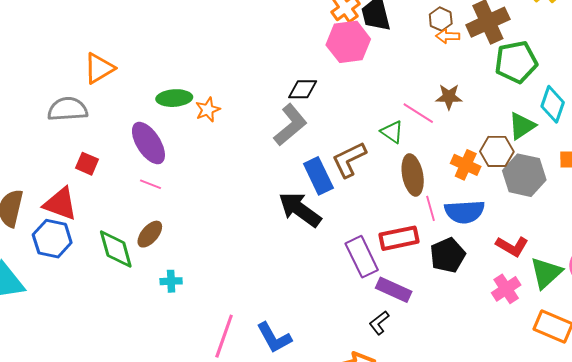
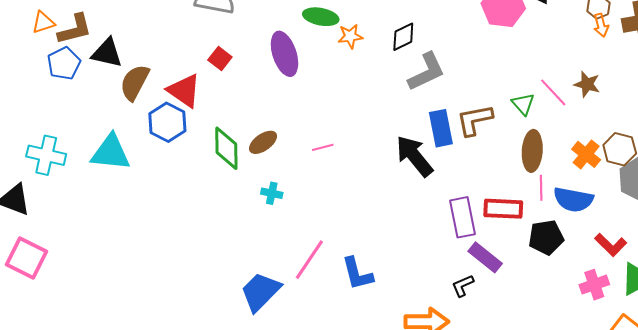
orange arrow: (448, 36) -> (601, 25), turned -120
black diamond: (303, 89) -> (403, 37), moved, turned -40
pink line: (150, 184) -> (323, 147), moved, turned -50

